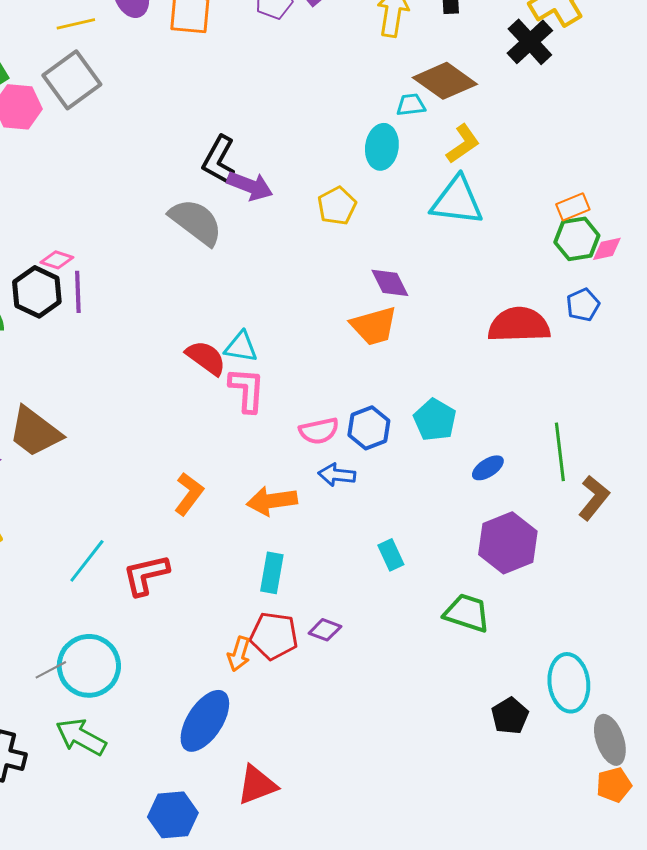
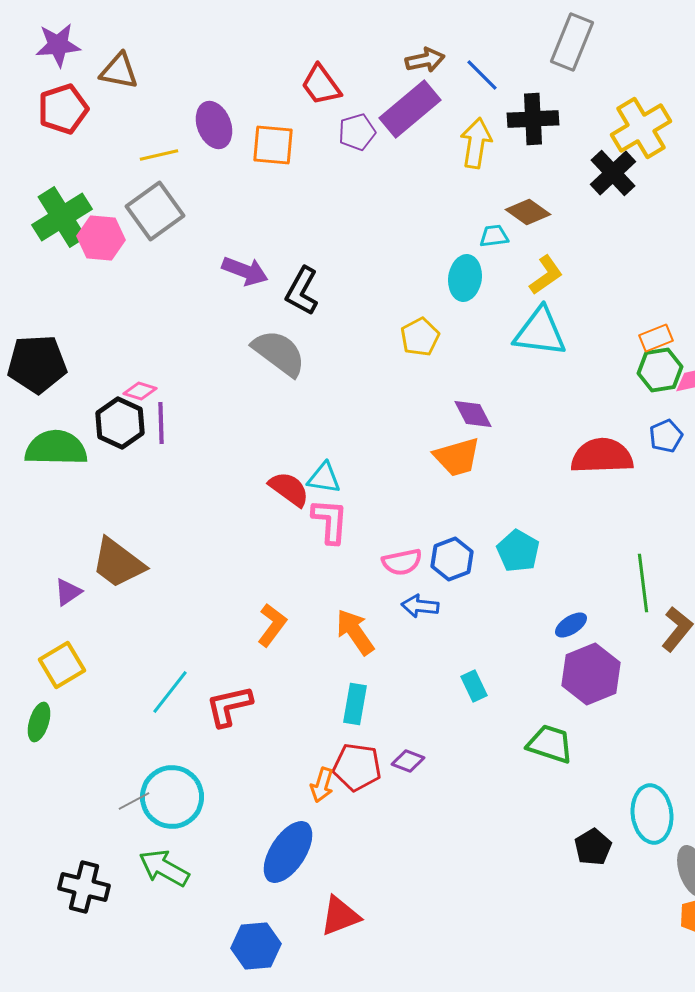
brown diamond: (445, 81) -> (528, 212), size x0.7
purple arrow: (250, 186) -> (245, 271), moved
blue ellipse: (488, 468) -> (571, 625), moved
orange arrow: (272, 501) -> (355, 632), turned 63

